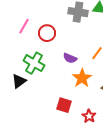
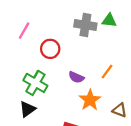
pink line: (24, 26) -> (24, 31), moved
black triangle: (19, 81) -> (27, 109), moved

